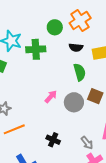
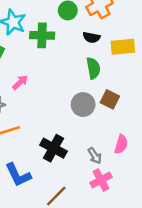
pink arrow: (51, 97) -> (20, 82), moved
black cross: (53, 140) -> (54, 148), size x1.5

